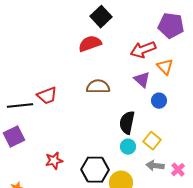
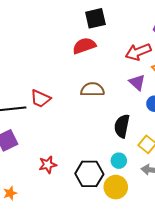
black square: (101, 17) -> (95, 18), turned 30
red trapezoid: (47, 96) -> (41, 99), turned 45
cyan circle: (128, 147) -> (119, 161), moved

